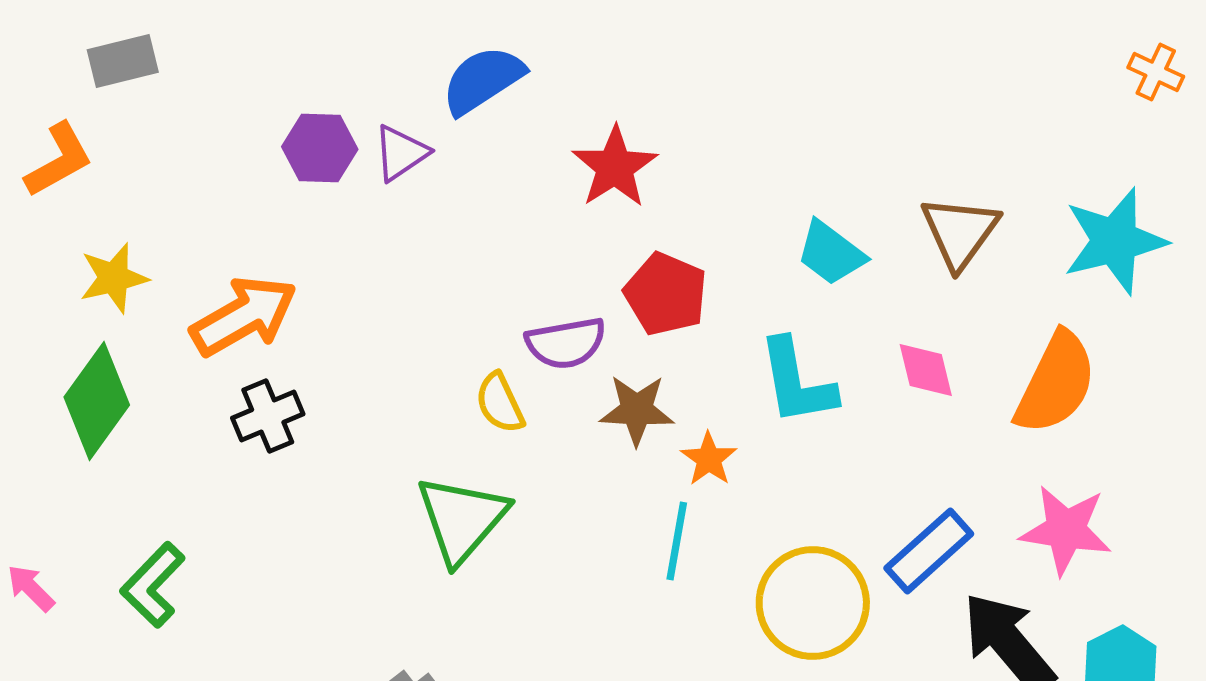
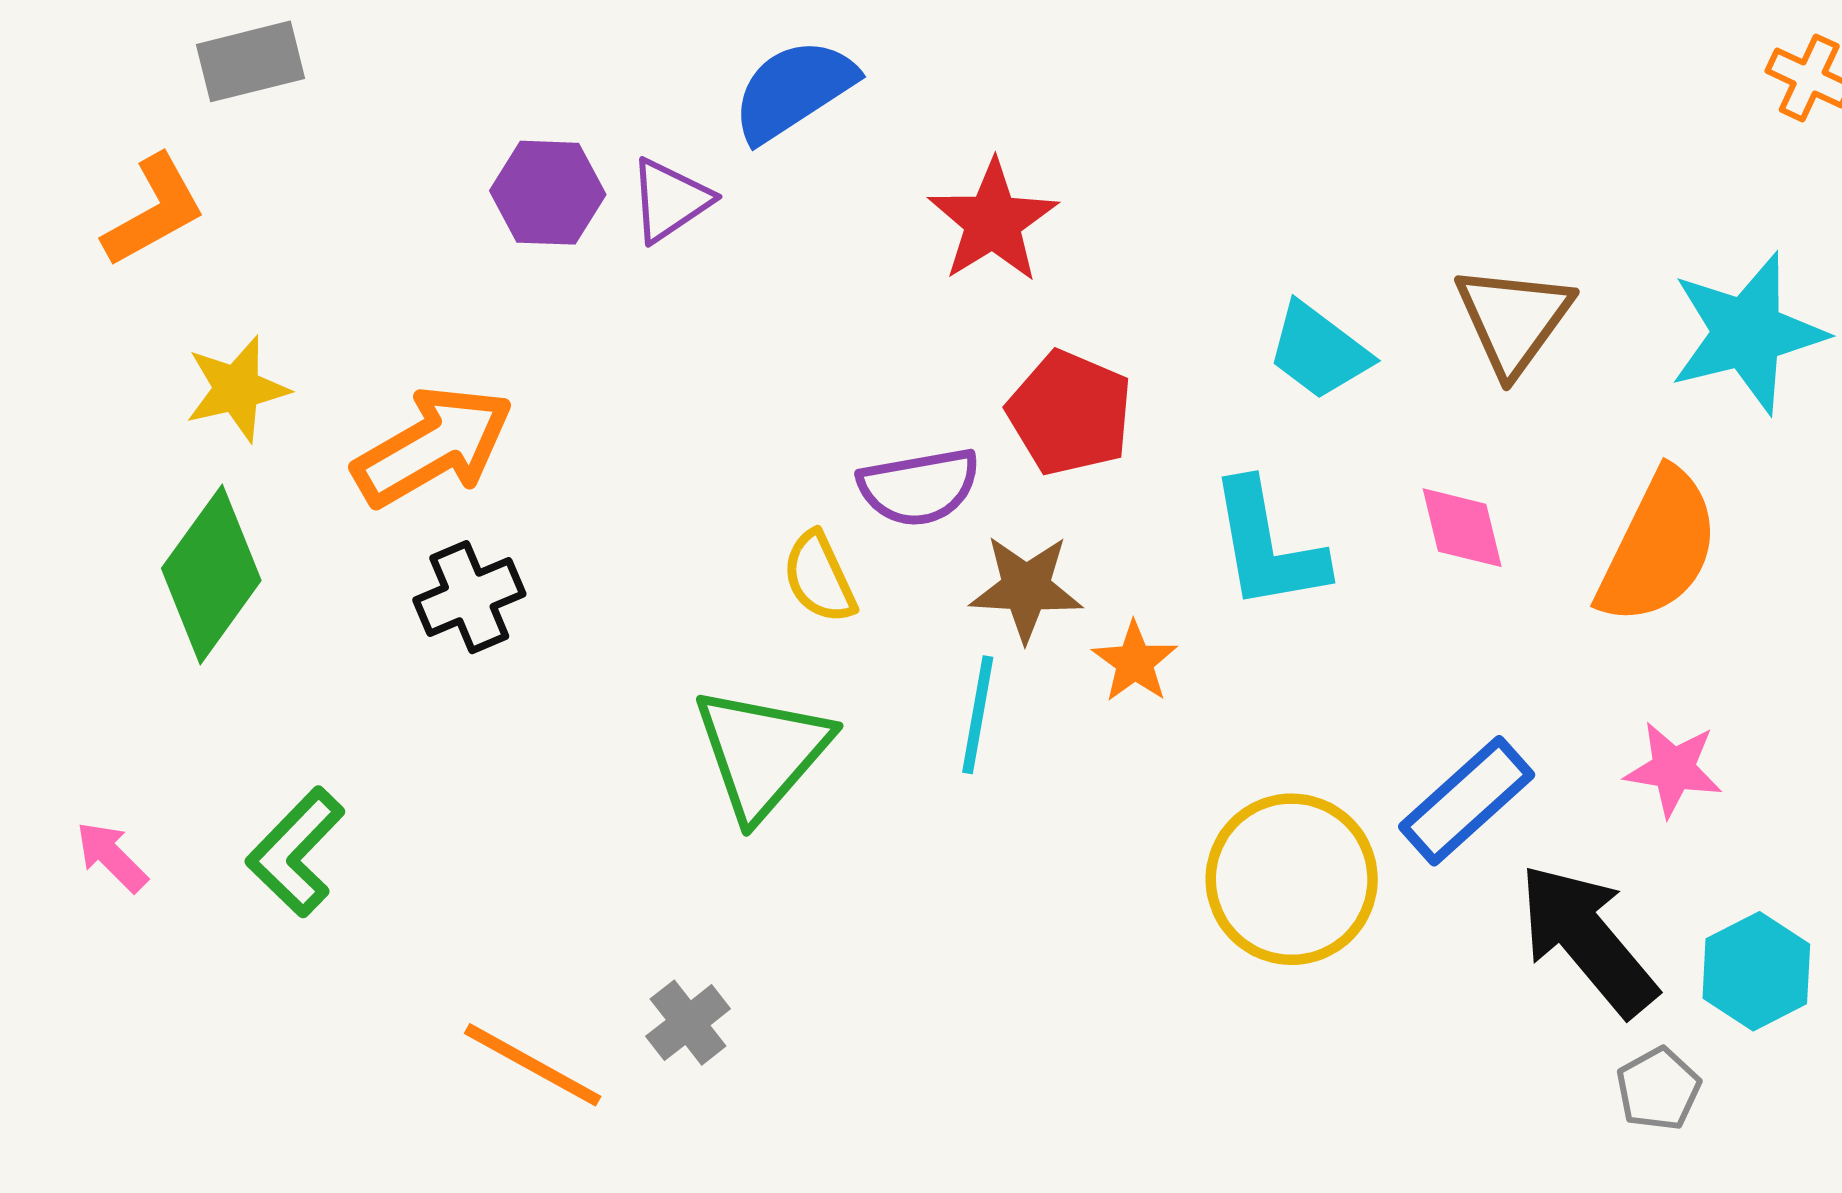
pink star: (1066, 530) -> (1673, 769), size x0.7
cyan line: (677, 541) -> (978, 715), moved

